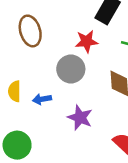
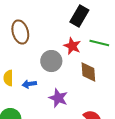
red star: (87, 41) -> (72, 46), moved, turned 30

